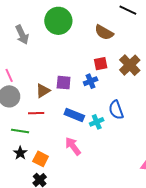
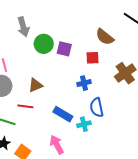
green circle: (58, 21) -> (44, 44), moved, size x0.7
red square: (101, 64) -> (93, 58), moved
purple square: (64, 83) -> (64, 49), moved
blue semicircle: (116, 110) -> (97, 107), moved

